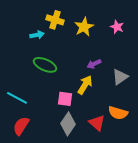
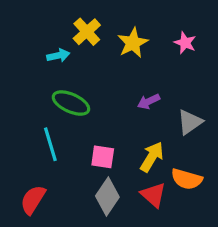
yellow cross: (55, 20) -> (87, 32), turned 30
yellow arrow: (85, 85) -> (152, 157), moved
cyan line: (17, 98) -> (50, 144), moved, turned 45

